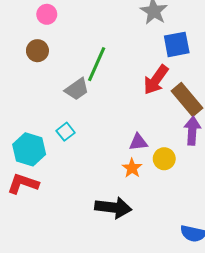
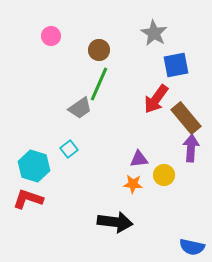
brown circle: (37, 51) -> (99, 50), moved
orange star: (132, 168) -> (133, 184), turned -30

